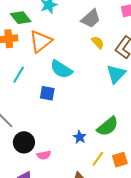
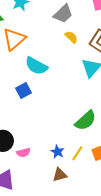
blue square: (47, 93) -> (23, 90), turned -35
blue star: (80, 137) -> (57, 152), moved

